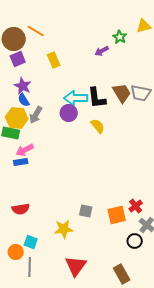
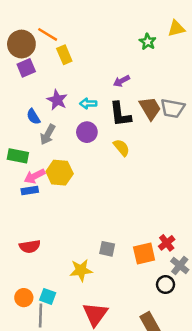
purple arrow: (102, 51) -> (121, 81), moved
yellow rectangle: (54, 60) -> (64, 55), moved
purple star: (23, 86) -> (57, 100), moved
cyan arrow: (76, 98) -> (88, 104), moved, size x0.6
yellow hexagon: (17, 118) -> (60, 173), moved
cyan square: (31, 242) -> (48, 296), moved

